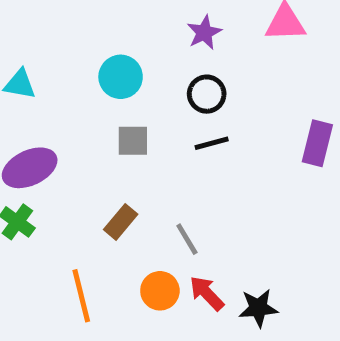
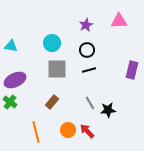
gray square: (133, 141) -> (57, 69), size x1.5
gray line: (187, 239) -> (90, 103), moved
black star: (258, 308) -> (108, 110), moved

